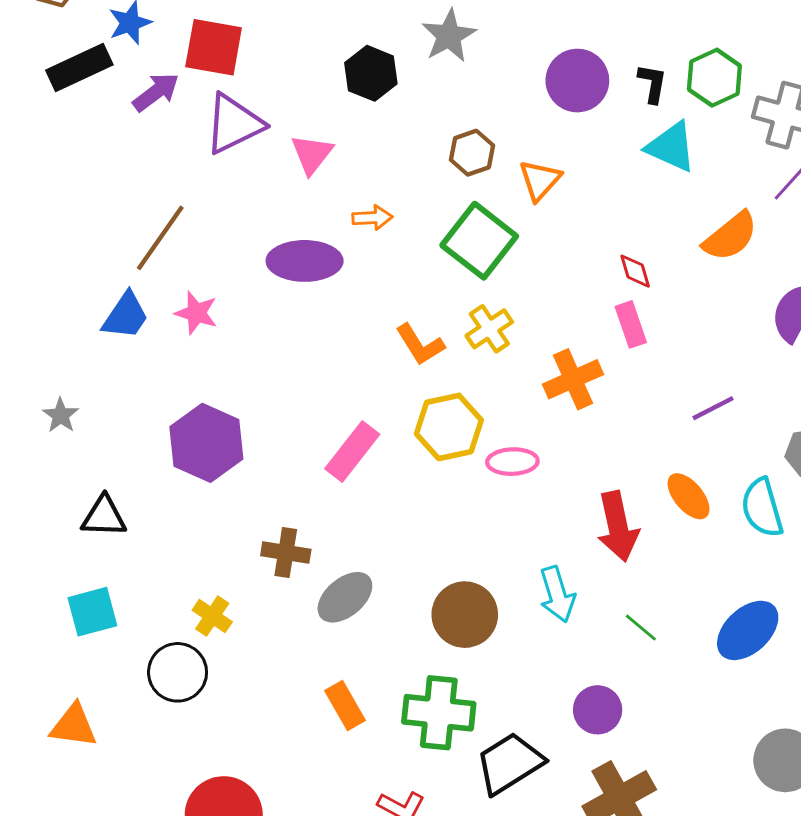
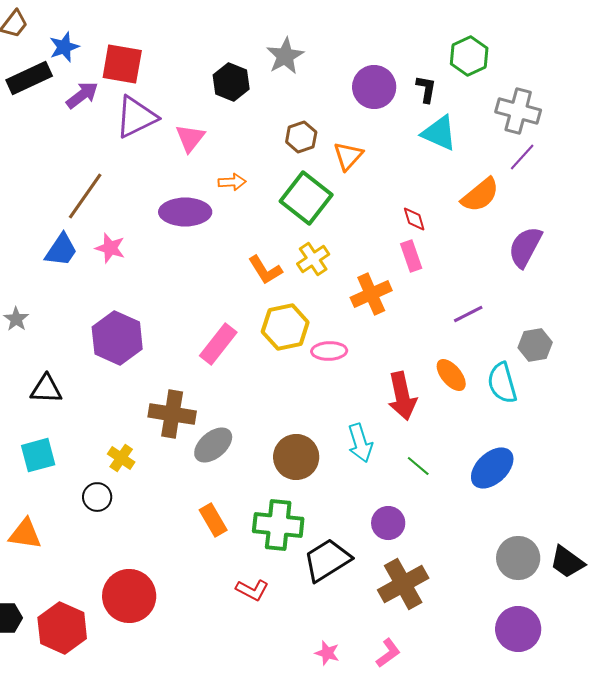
green hexagon: (714, 78) -> (469, 56), moved
brown cross: (286, 553) -> (172, 414), size x1.4
black circle: (178, 672) -> (97, 497), size x0.7

